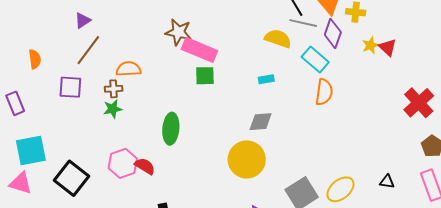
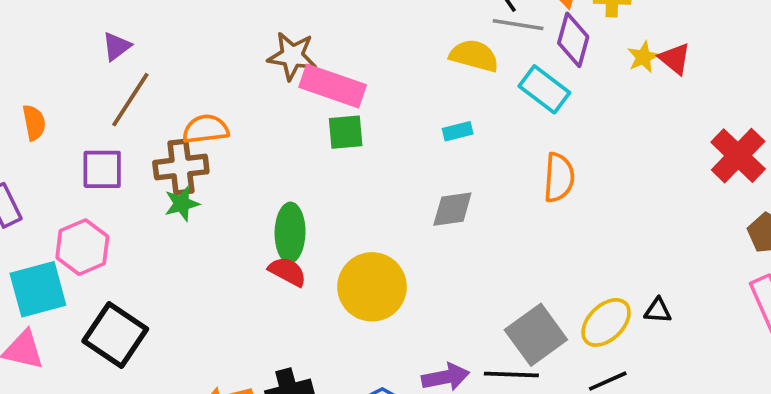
brown cross: (114, 89) -> (181, 167), size x1.6
orange semicircle: (324, 92) -> (559, 178), moved
yellow circle: (247, 159) -> (372, 287), moved
pink hexagon: (123, 163) -> (82, 247), moved
red semicircle: (145, 166) -> (287, 272), moved
black triangle: (387, 182) -> (658, 311), moved

